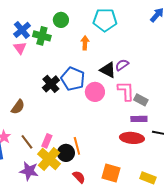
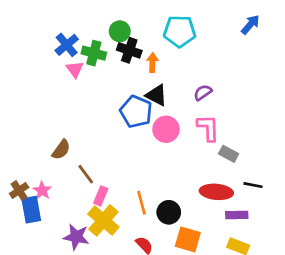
pink triangle: (20, 48) -> (75, 69), moved
black triangle: (108, 70) -> (156, 95), moved
black cross: (51, 84) -> (129, 50), moved, turned -30
gray rectangle: (141, 100) -> (229, 154), moved
purple rectangle: (139, 119) -> (237, 215), moved
brown line: (27, 142) -> (86, 174), moved
black circle: (66, 153) -> (169, 212), moved

